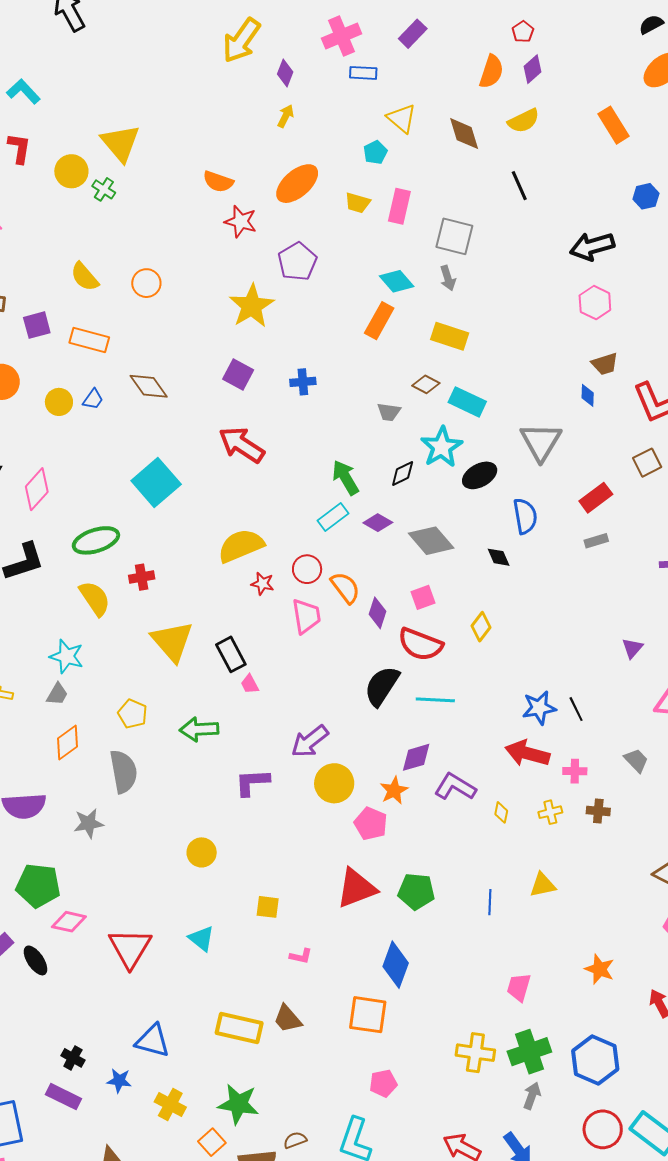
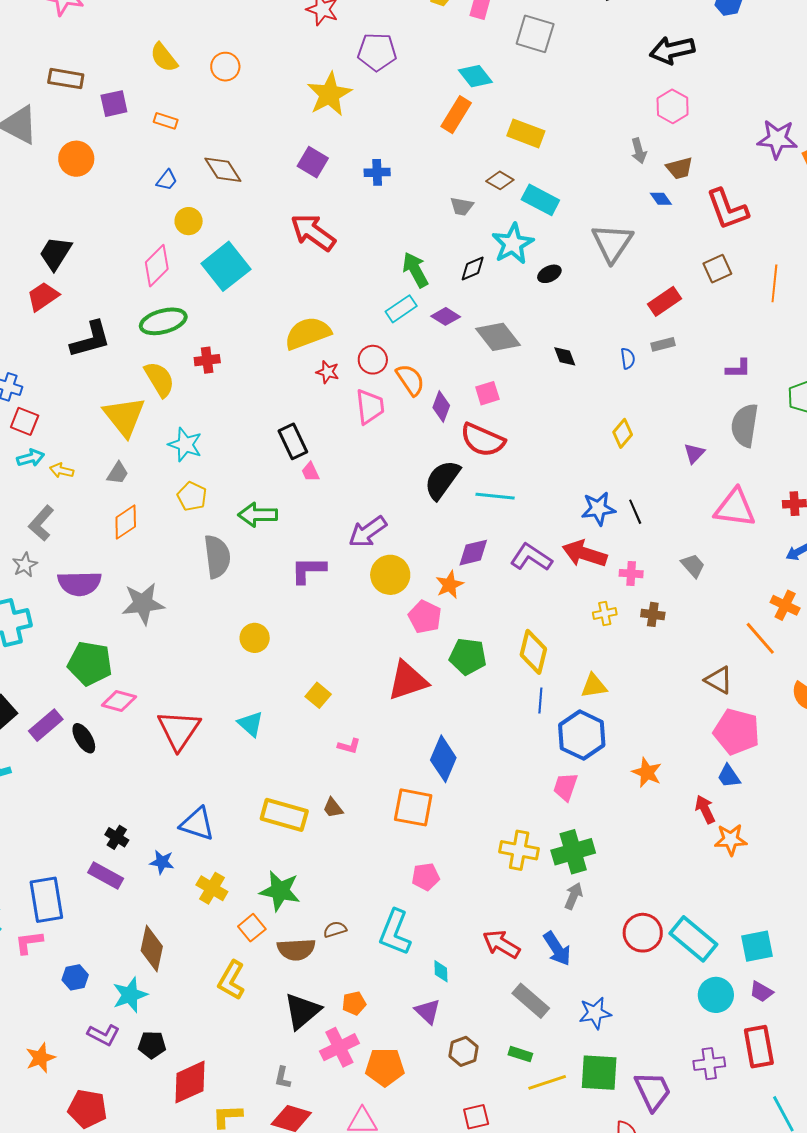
purple pentagon: (297, 262) -> (377, 52), turned 30
gray arrow: (448, 278) -> (639, 151), moved
orange rectangle: (89, 340) -> (166, 121), size x0.6
blue diamond: (588, 395) -> (661, 199), turned -40
yellow circle: (59, 402) -> (189, 221), moved
black ellipse: (480, 475) -> (549, 274), size x0.7
pink diamond: (37, 489) -> (157, 266), moved
blue semicircle: (525, 516) -> (628, 359), moved, size x0.6
yellow diamond: (481, 627) -> (623, 433), moved
yellow triangle: (172, 641) -> (124, 416), moved
cyan star: (67, 656) -> (185, 445), moved
gray semicircle: (123, 772) -> (217, 557), moved
purple L-shape: (455, 787) -> (531, 557), moved
yellow diamond: (501, 812) -> (533, 652), moved, size x2.0
gray star: (89, 823) -> (143, 604), size x1.4
green pentagon: (416, 891) -> (468, 656), moved
yellow square: (268, 907) -> (318, 695), turned 30
brown trapezoid: (288, 1019) -> (333, 808), size x0.7
blue hexagon: (595, 1060) -> (582, 735), moved

